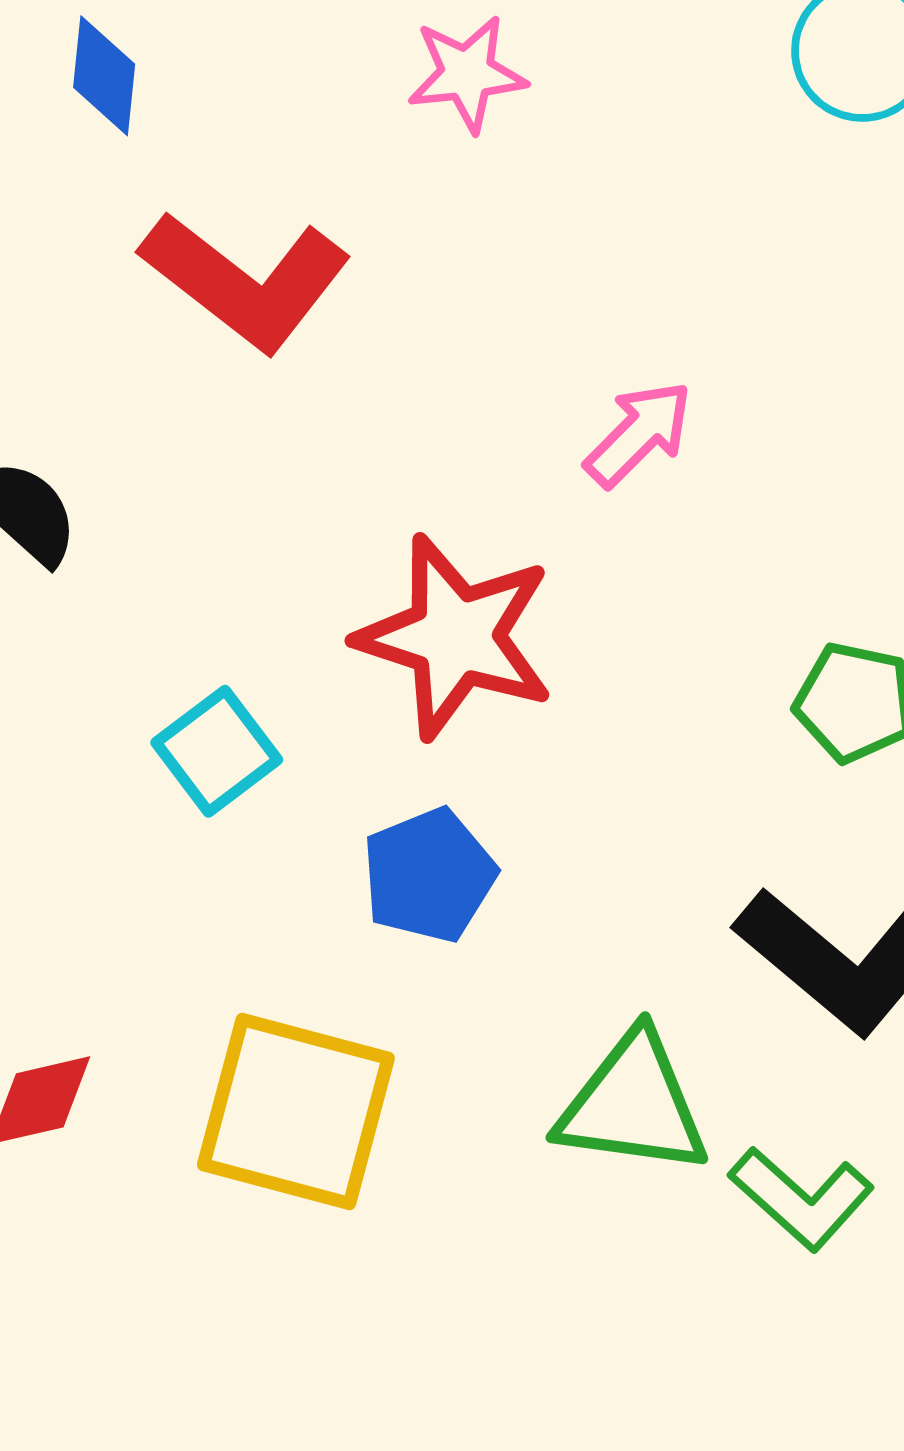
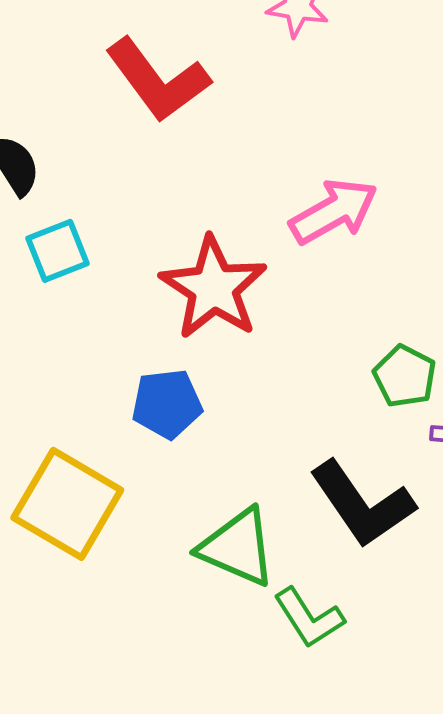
pink arrow: (639, 434) -> (334, 211), size x1.4
cyan square: (217, 751) -> (57, 251), moved

